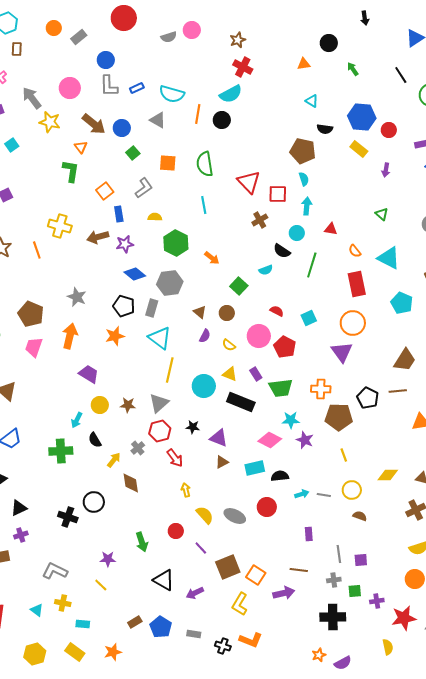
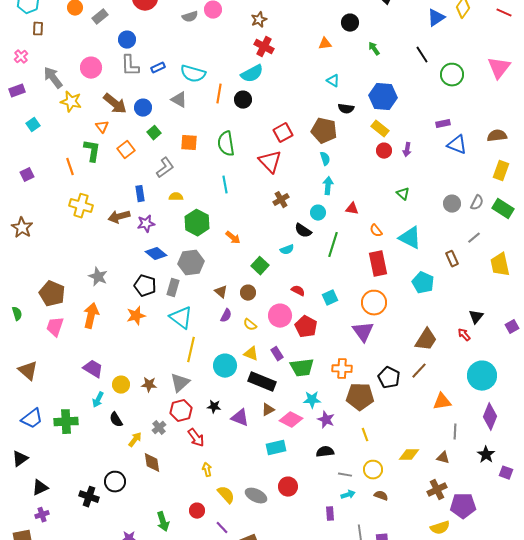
red circle: (389, 130) -> (384, 151), moved
orange square: (105, 191) -> (126, 150), moved
red square: (278, 194) -> (283, 133), moved, turned -30
orange line: (37, 250) -> (70, 167), moved
purple trapezoid: (89, 374) -> (93, 369), moved
brown line: (398, 391) -> (419, 371), turned -42
green cross: (61, 451) -> (66, 422), moved
brown triangle: (222, 462) -> (268, 410), moved
black semicircle: (280, 476) -> (325, 452), moved
cyan arrow: (302, 494) -> (348, 495), moved

